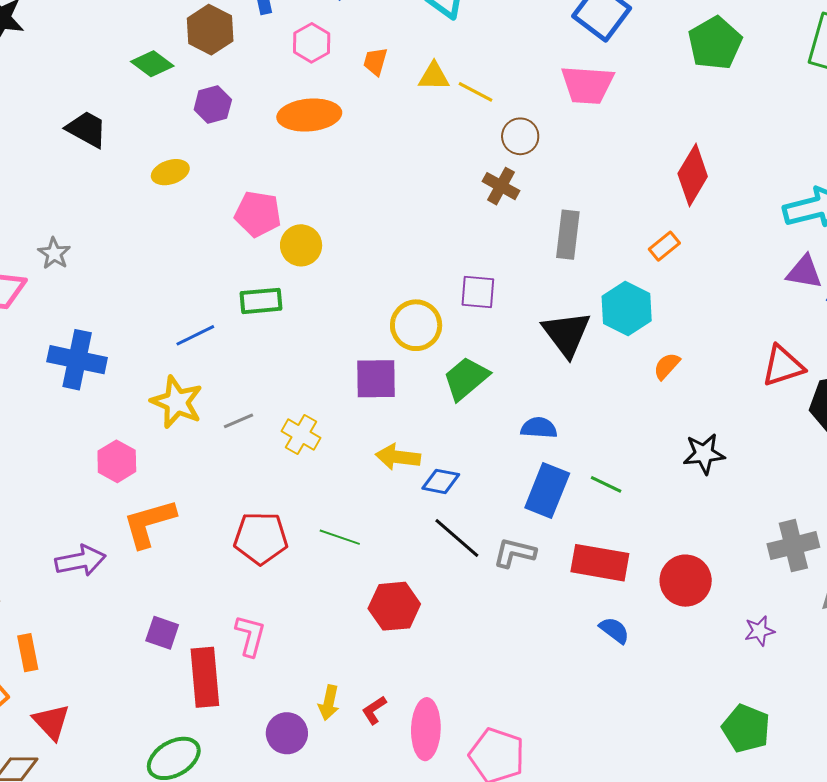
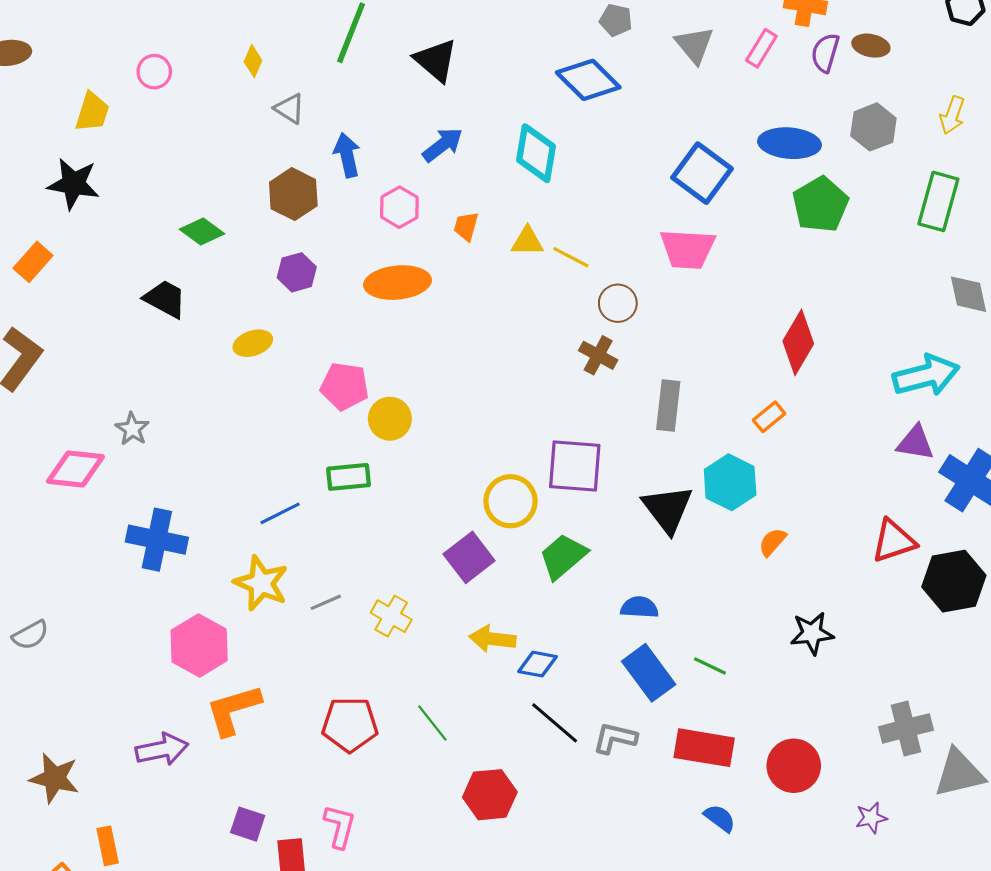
green diamond: (152, 64) -> (202, 232), moved
purple square: (478, 292) -> (575, 466), size x1.5
purple square: (376, 379) -> (469, 557), turned -36
pink hexagon: (117, 461) -> (199, 645), size x1.4
blue rectangle: (547, 491) -> (649, 673), turned -58
green line: (340, 537) -> (432, 723), turned 33

